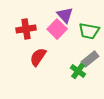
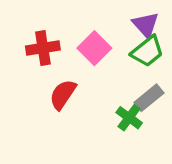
purple triangle: (65, 15) -> (146, 25), moved
green trapezoid: (89, 31) -> (147, 51), turned -50

